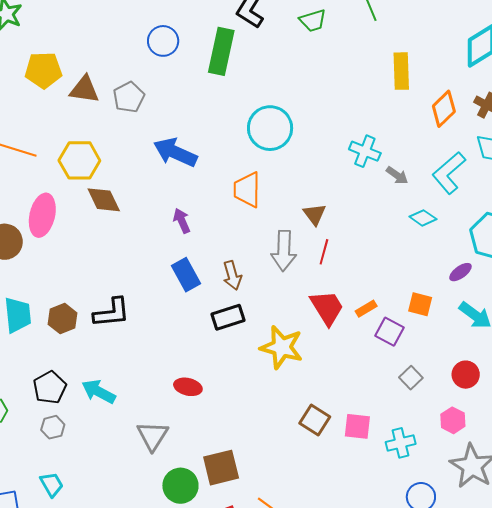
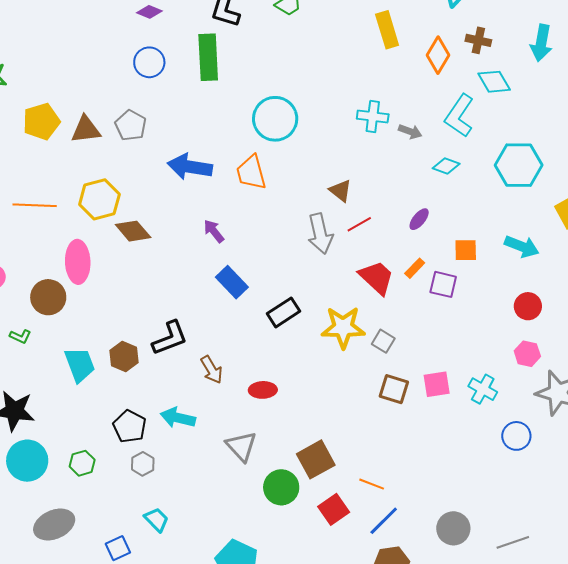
orange trapezoid: (247, 190) -> (251, 173), moved
red line: (324, 252) -> (359, 224), turned 60
purple ellipse: (460, 272) -> (419, 219), moved
brown arrow: (232, 275) -> (212, 370), moved
gray square: (411, 378) -> (383, 341), moved
cyan cross: (401, 443) -> (483, 389), turned -32

